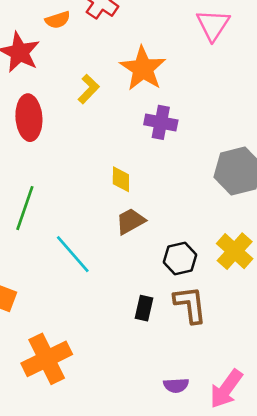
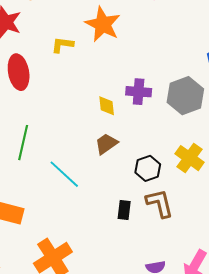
yellow L-shape: (89, 89) -> (62, 45), turned -120
purple cross: (161, 122) -> (139, 92), moved
yellow diamond: (121, 179) -> (107, 106), moved

